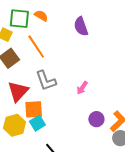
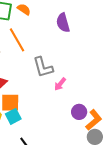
gray L-shape: (46, 81) -> (43, 67), moved
purple circle: (96, 119) -> (79, 112), moved

